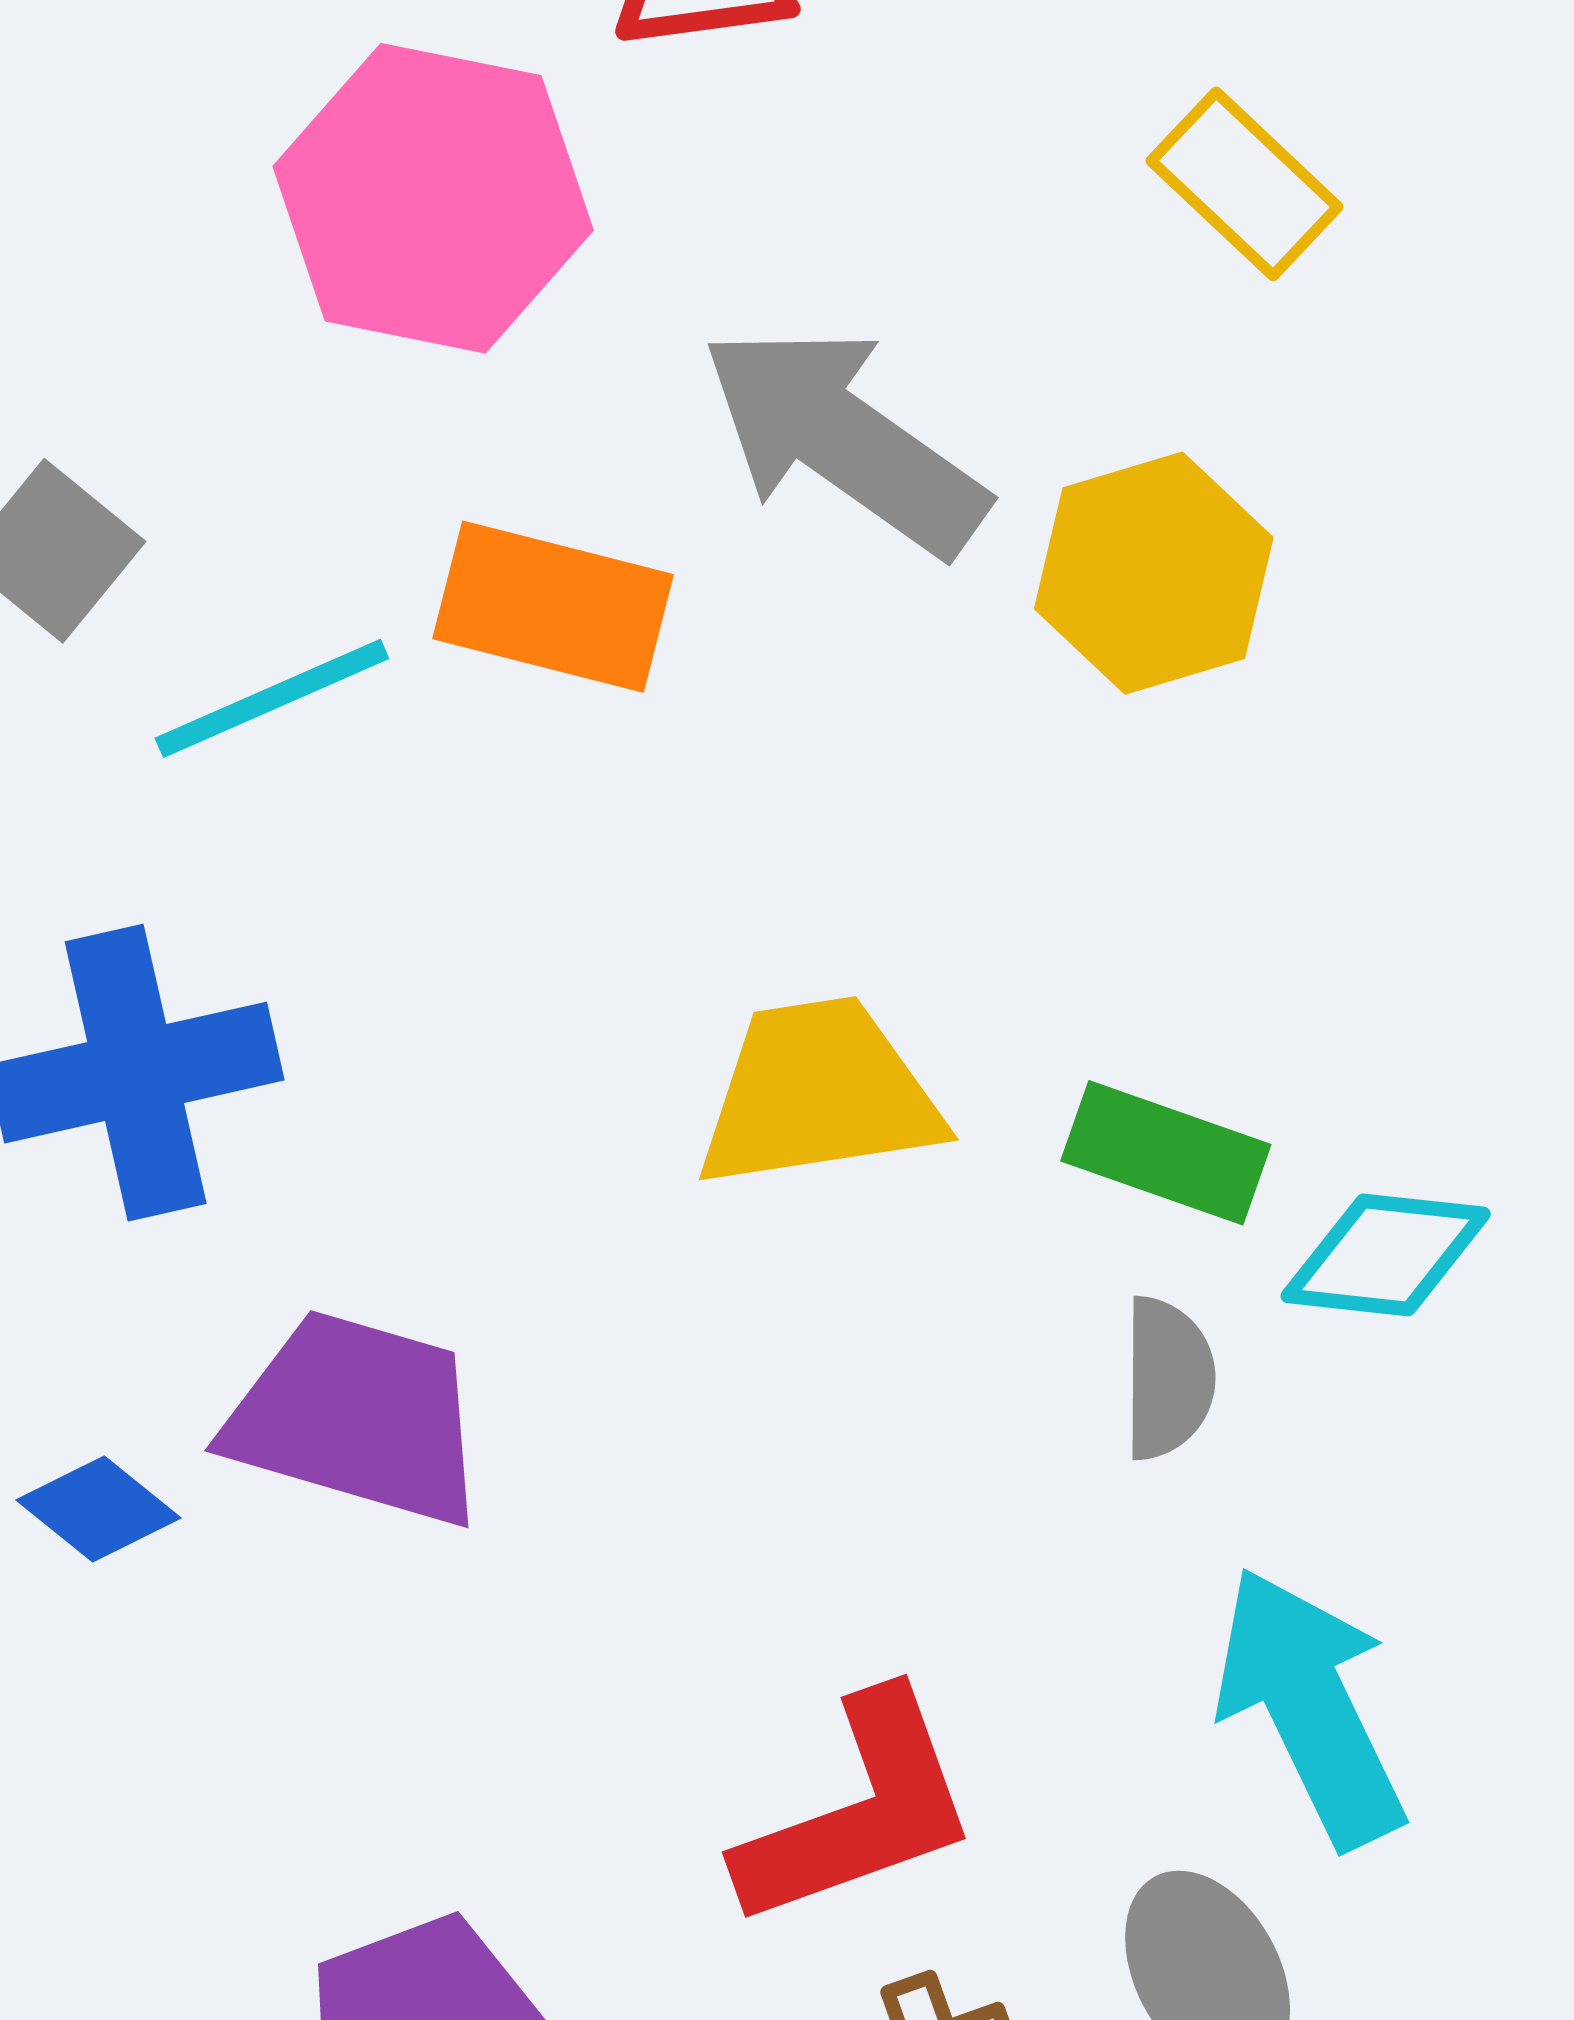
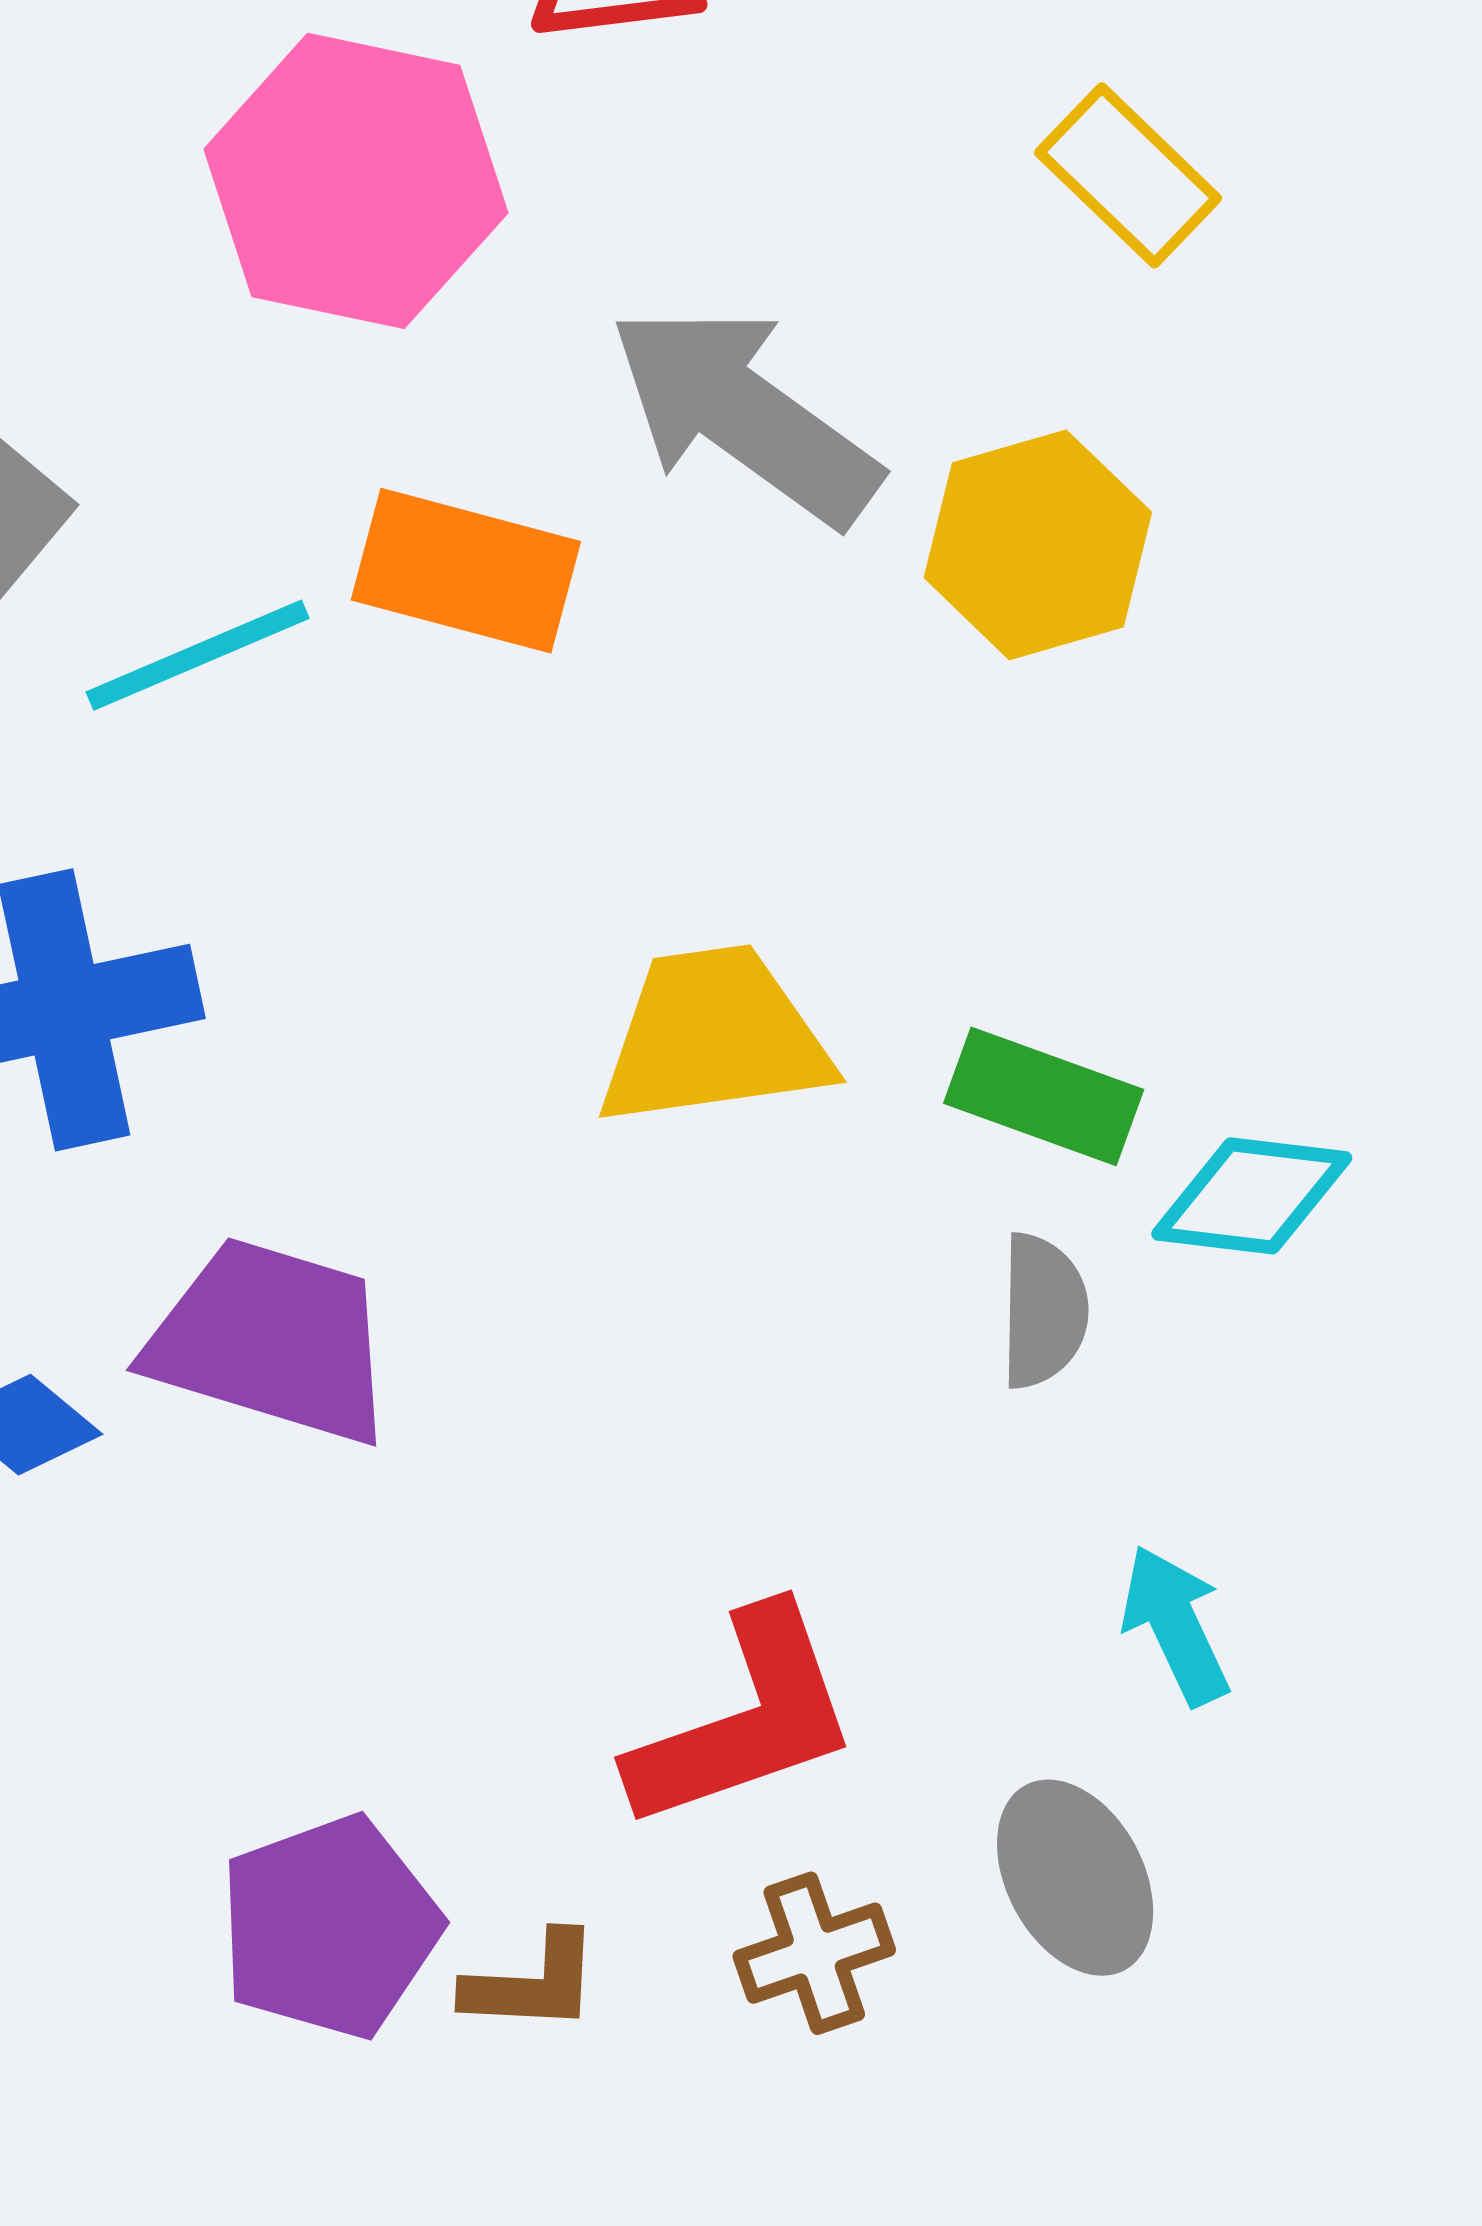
cyan arrow: (1310, 1707) -> (1175, 1625), size x0.6

